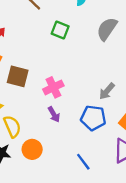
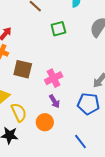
green square: (60, 30) -> (58, 29), turned -35
orange circle: (32, 149) -> (45, 122), moved

